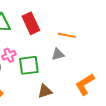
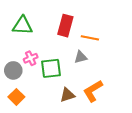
red rectangle: (31, 23) -> (65, 26), moved, turned 40
orange L-shape: (85, 84) -> (93, 91), moved

